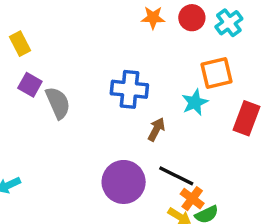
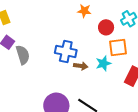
red circle: (192, 18) -> (106, 27), moved
brown arrow: (156, 129) -> (81, 66), moved, turned 64

